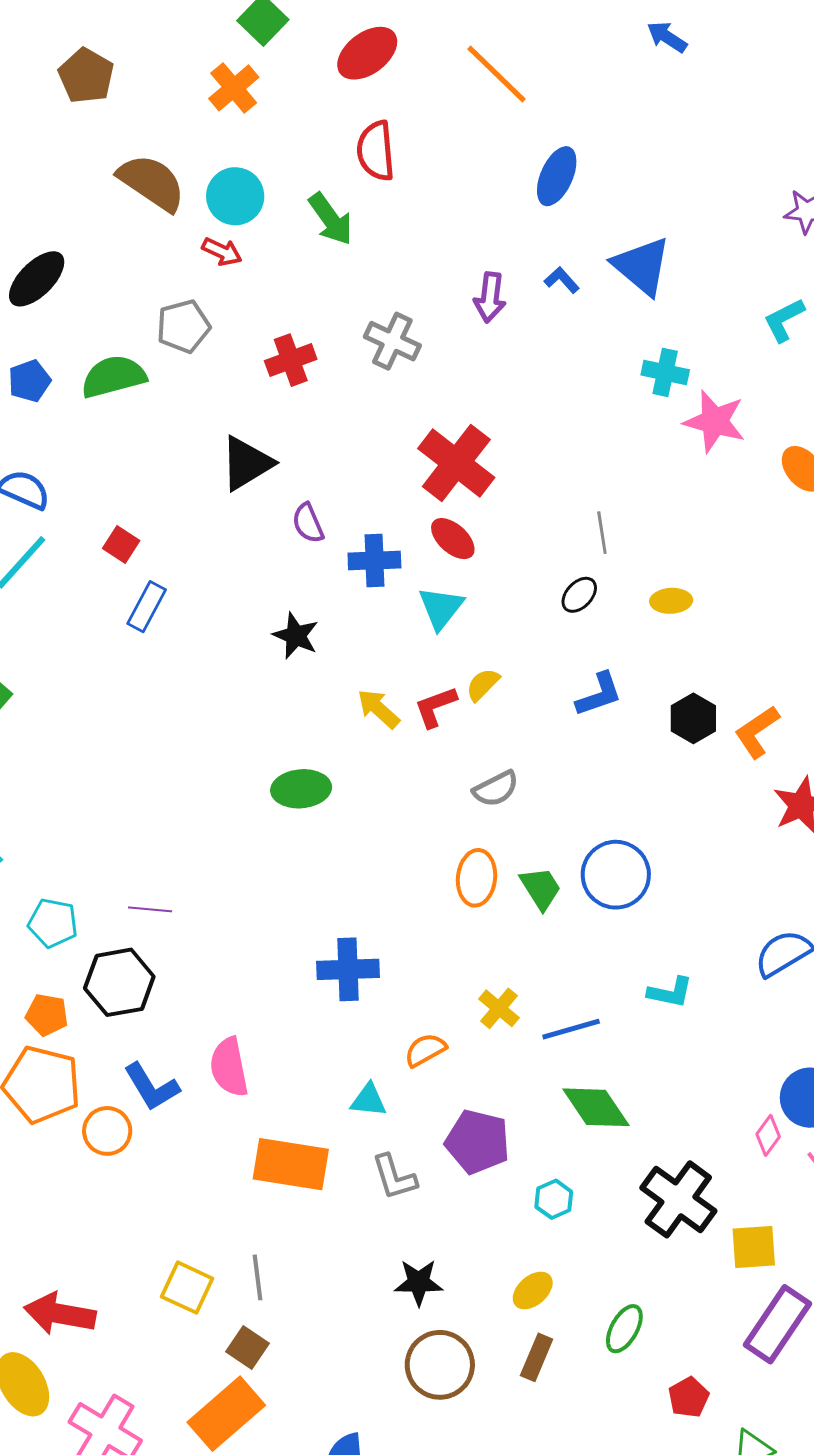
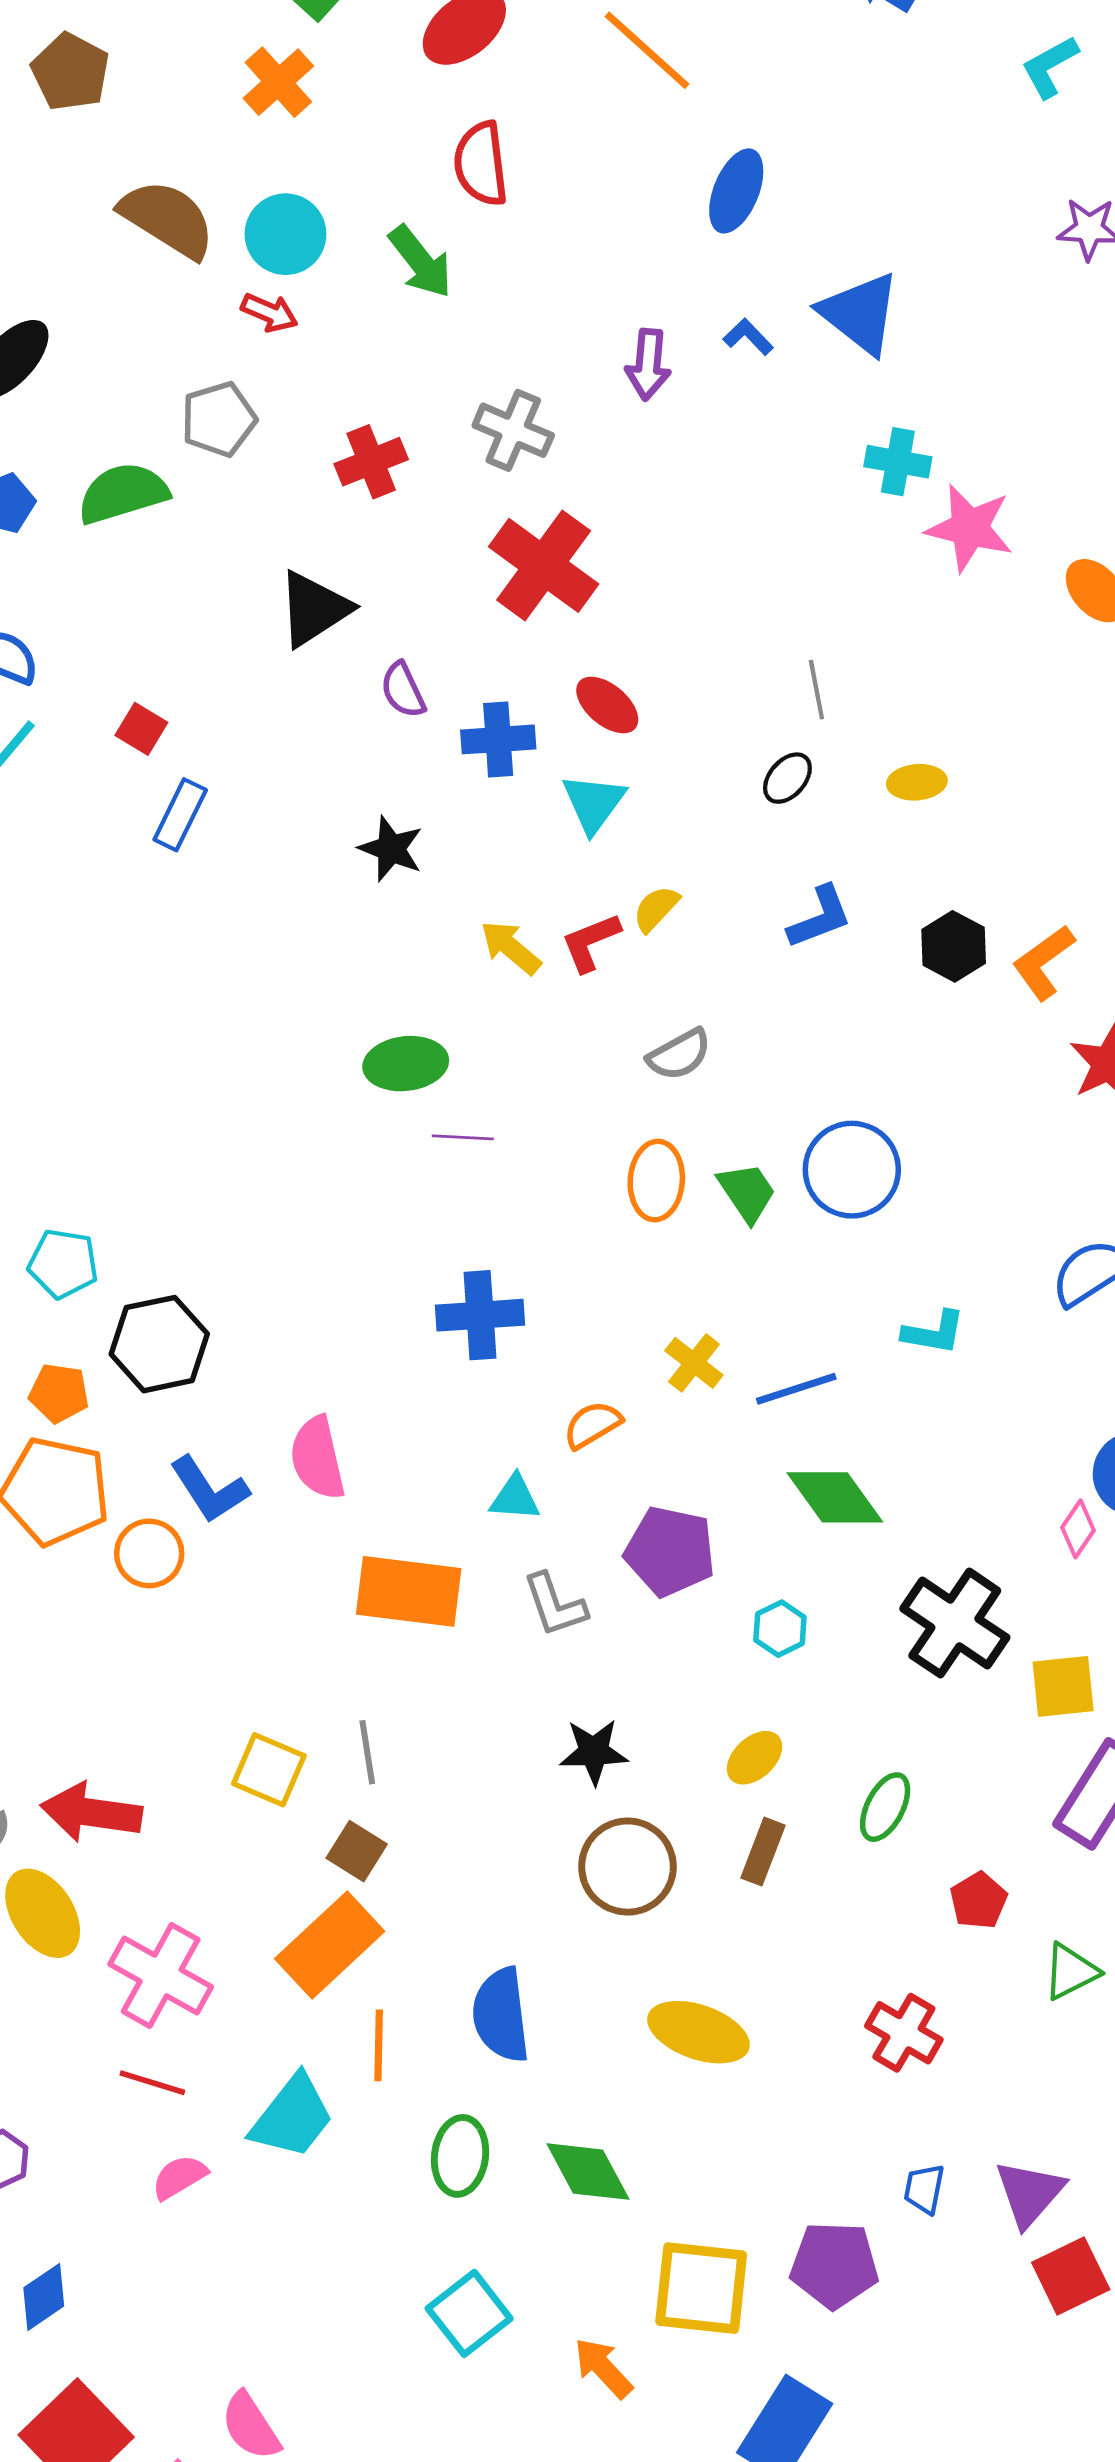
cyan L-shape: (784, 320) -> (1050, 67), moved
red cross: (456, 463) -> (544, 565), moved
purple line: (150, 909) -> (463, 1137), moved

